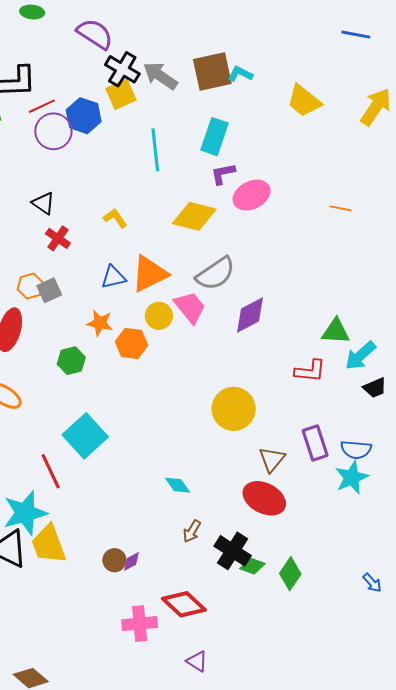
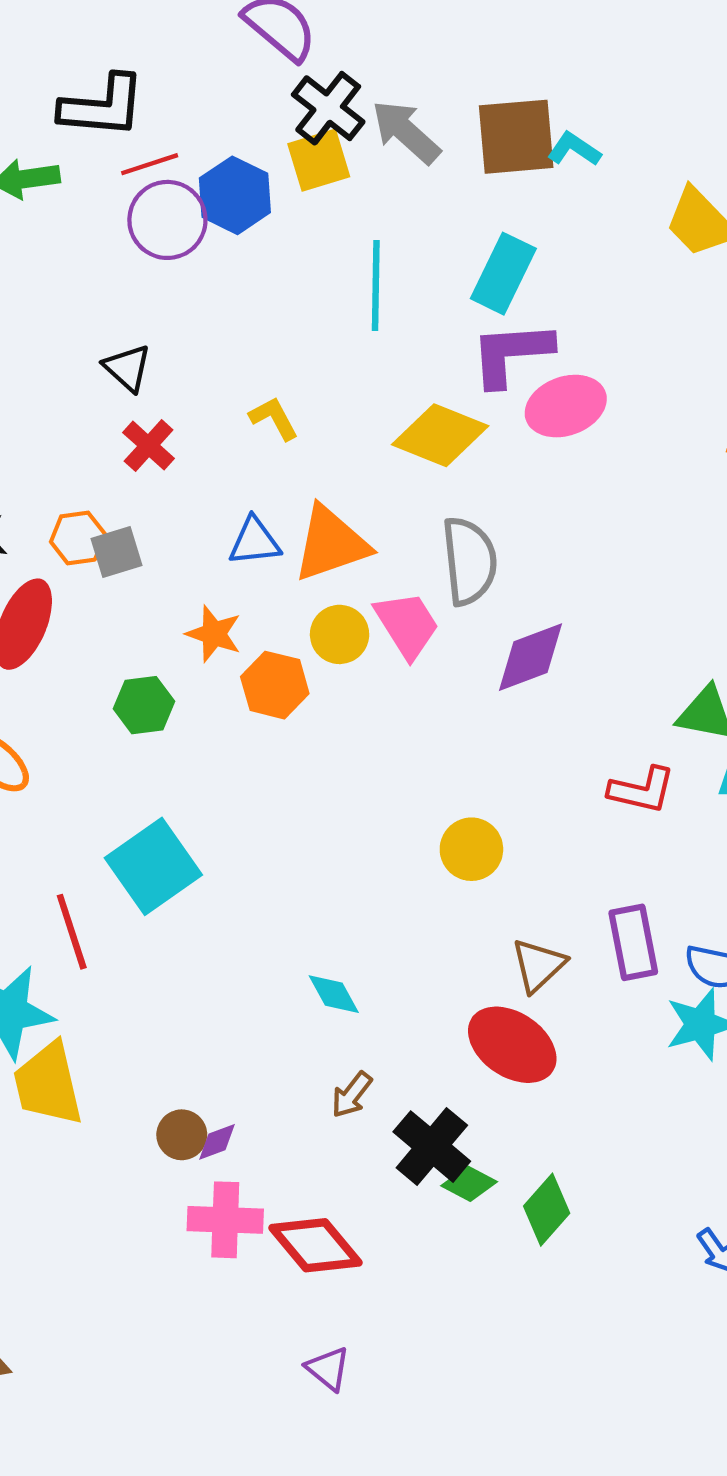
purple L-shape: (223, 174) -> (511, 354), size x1.6
gray semicircle: (215, 274) -> (469, 561), turned -69
yellow circle: (234, 409) -> (471, 849), size x0.7
pink cross: (140, 624) -> (225, 1220), moved

